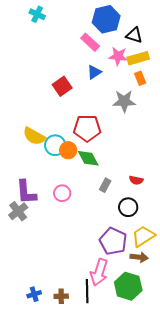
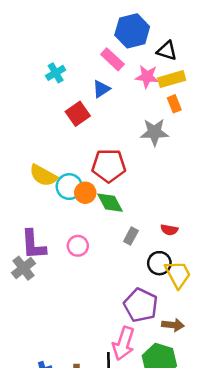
cyan cross: (37, 14) -> (56, 73), moved, turned 35
blue triangle: (94, 72) -> (101, 89), moved
yellow trapezoid: (143, 236) -> (178, 274), moved, turned 95

